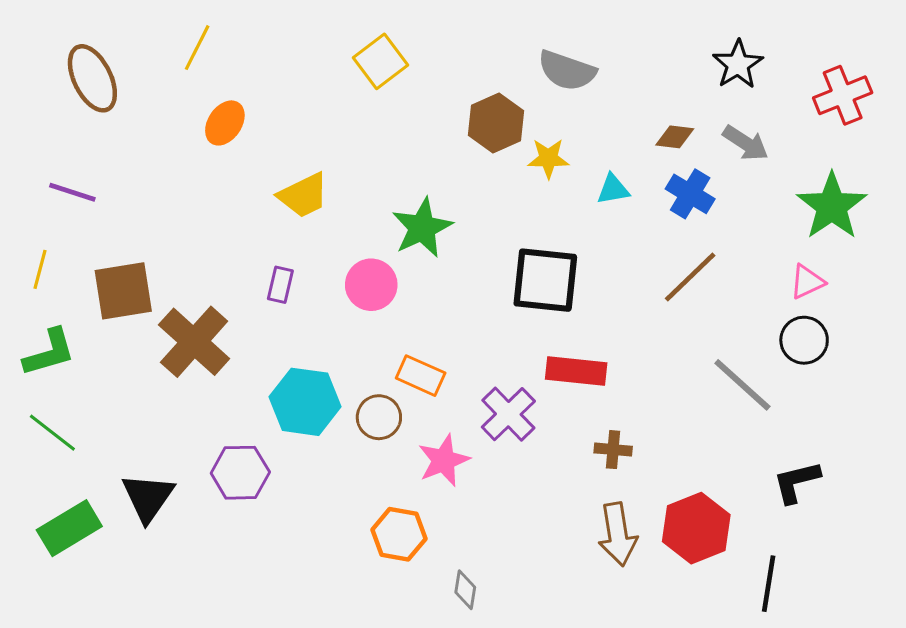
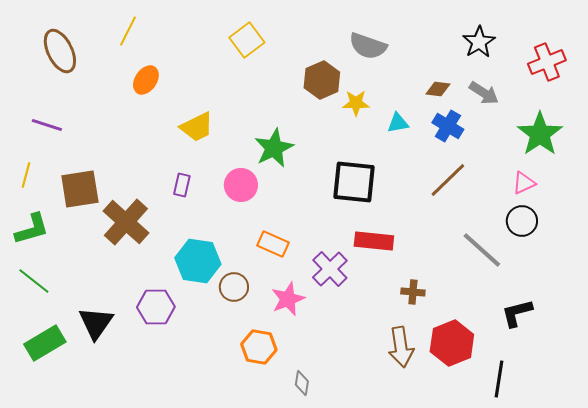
brown circle: (379, 417) -> (234, 287), moved
brown cross: (613, 450) -> (413, 292), moved

